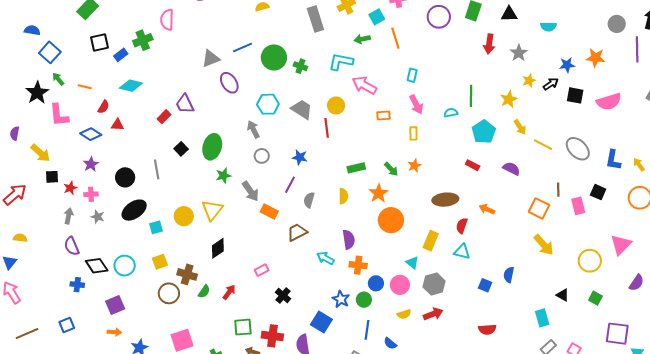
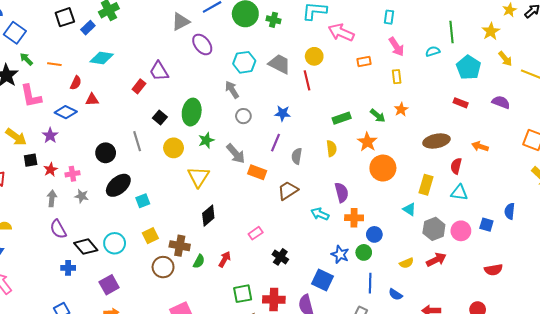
purple star: (91, 164) -> (50, 136), moved
yellow circle: (184, 216) -> (174, 148), moved
pink circle: (400, 285) -> (461, 231), moved

